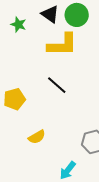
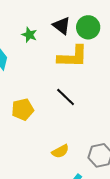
yellow semicircle: (37, 137) -> (60, 151), moved

